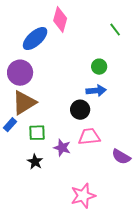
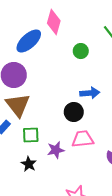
green circle: (99, 67) -> (81, 51), moved
brown triangle: (24, 103) -> (18, 105), turned -36
purple star: (62, 148) -> (56, 150), turned -30

